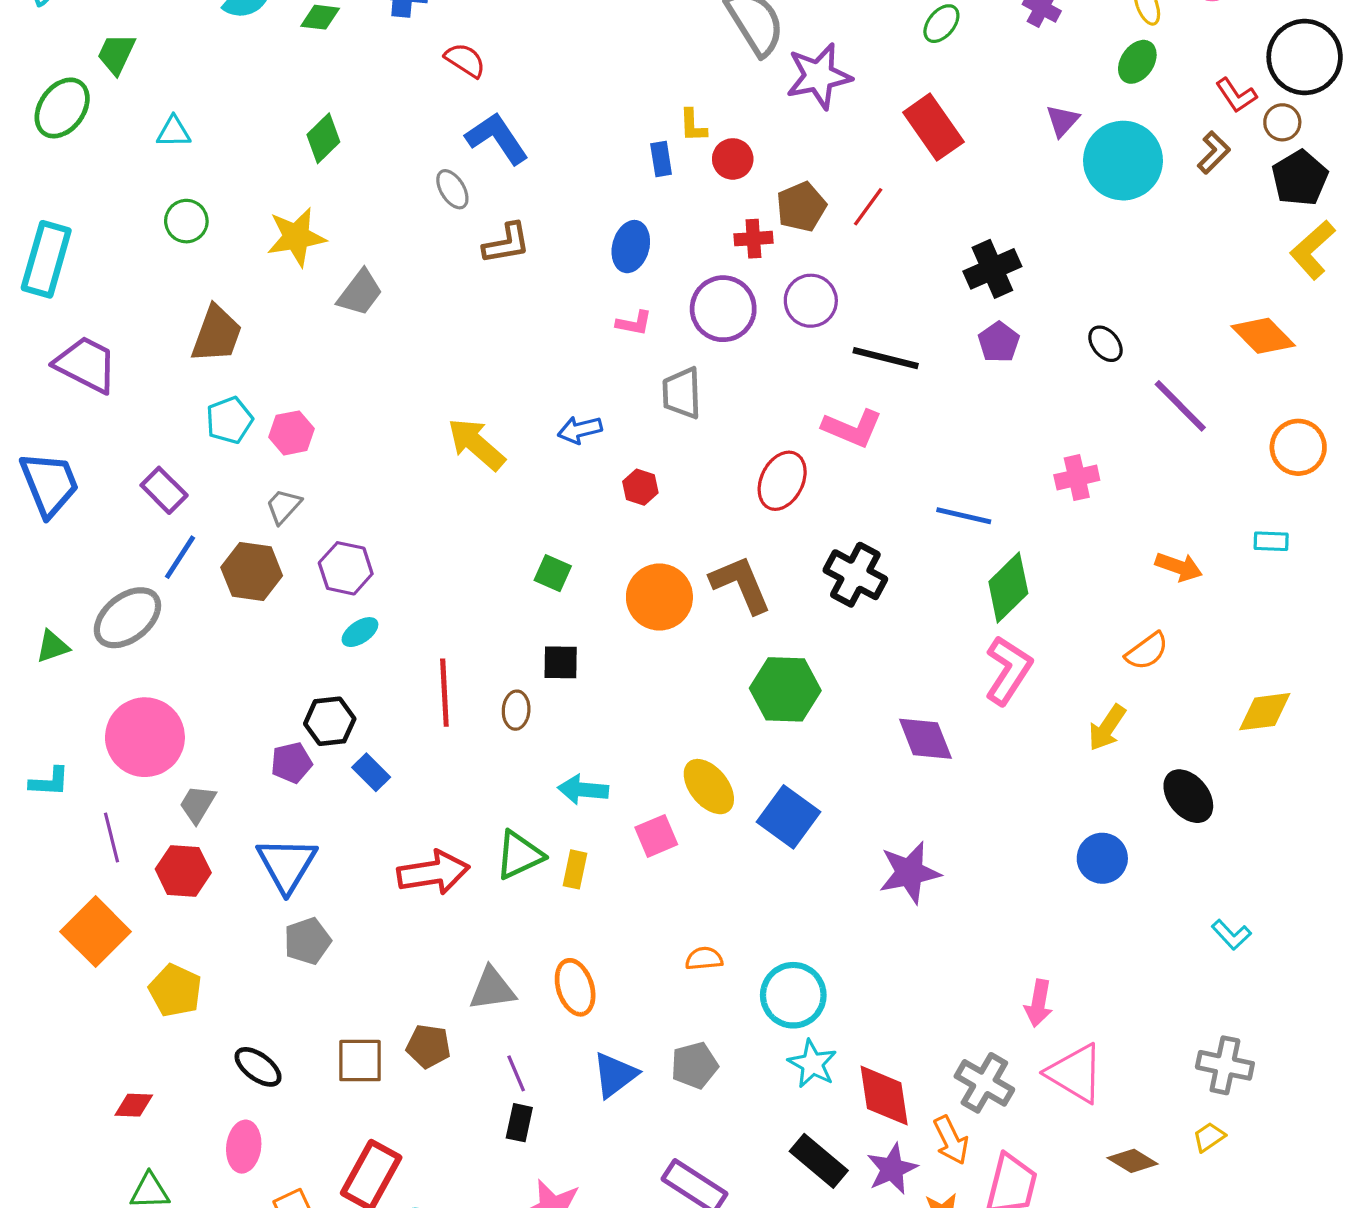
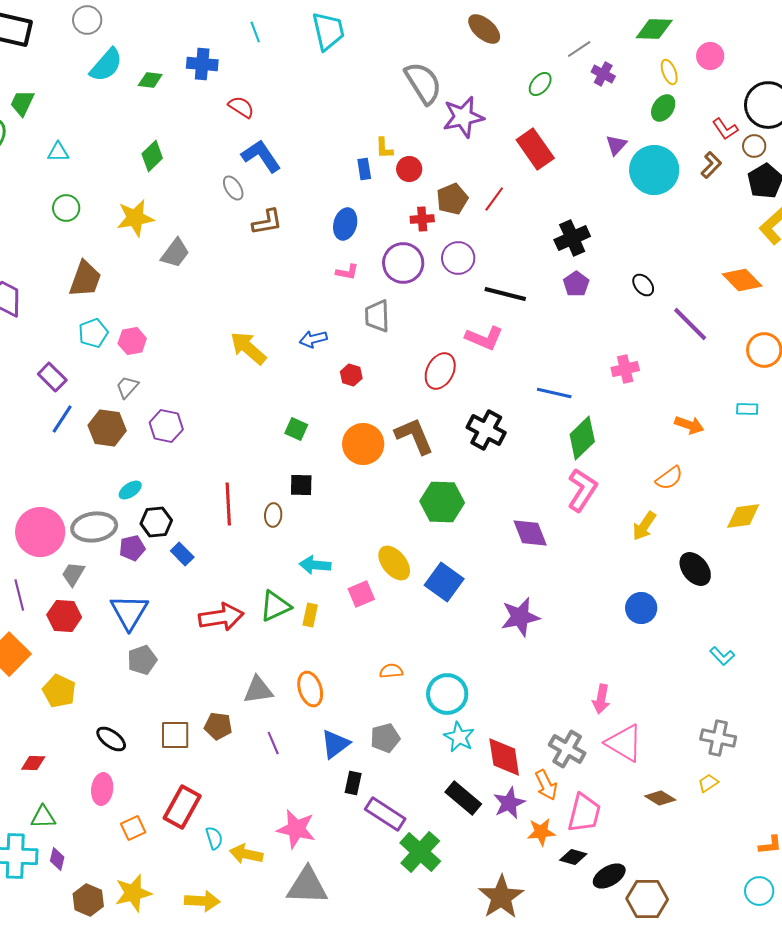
gray ellipse: (127, 618) -> (94, 527), moved, turned 30
cyan ellipse: (360, 632) -> (130, 490), moved
black rectangle: (519, 1123) -> (353, 783), moved

